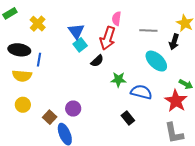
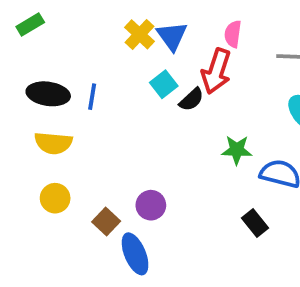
yellow cross: (38, 24) -> (140, 34), moved
blue triangle: (76, 31) -> (172, 36), moved
blue line: (39, 60) -> (92, 97), moved
black semicircle: (97, 61) -> (191, 100), moved

